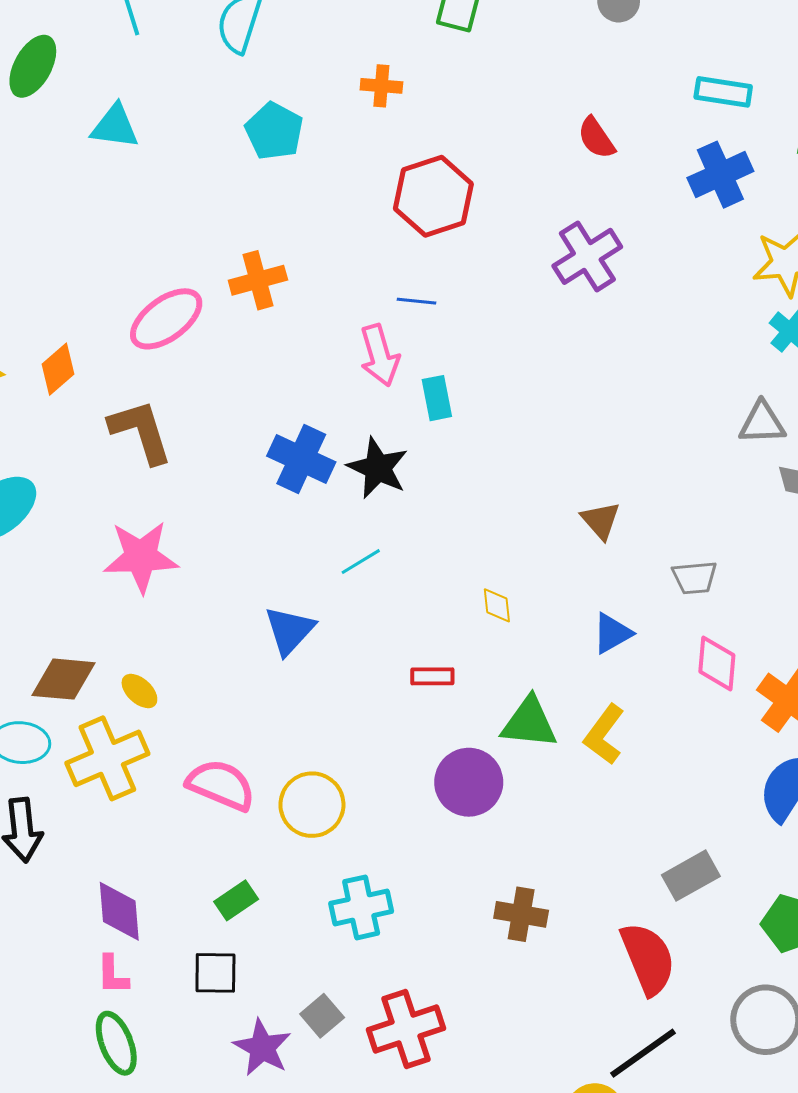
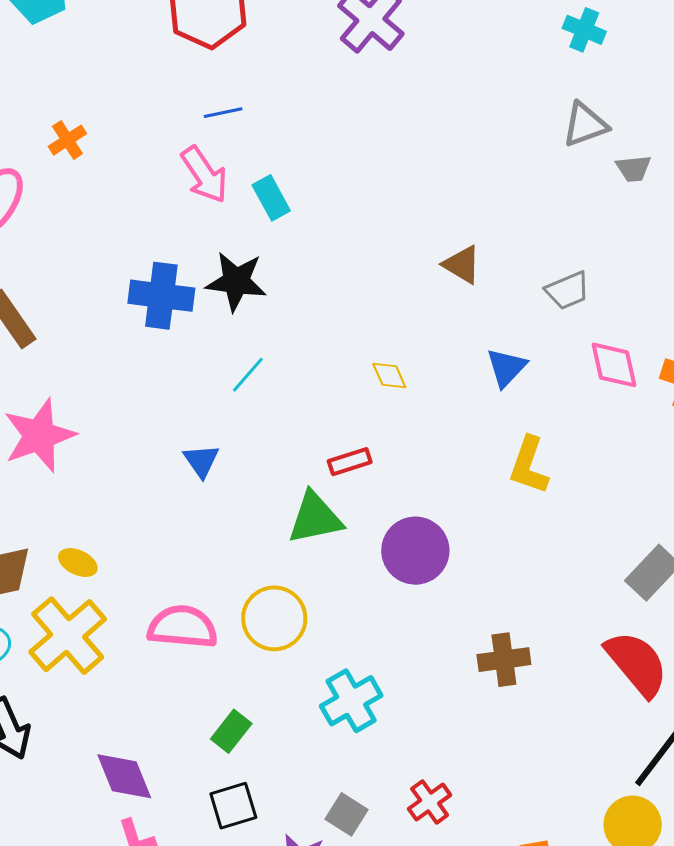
orange cross: (258, 280) -> (67, 140), size x0.7
blue triangle: (289, 630) -> (201, 461), size x0.7
green triangle: (529, 723) -> (315, 518), moved
red cross: (406, 1029) -> (430, 802), size x0.6

